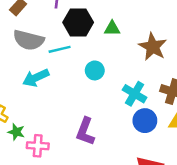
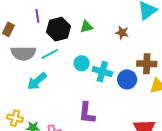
brown star: (153, 47) -> (122, 33), size x0.6
cyan cross: (135, 94) -> (102, 72), moved
blue circle: (145, 121) -> (127, 79), moved

